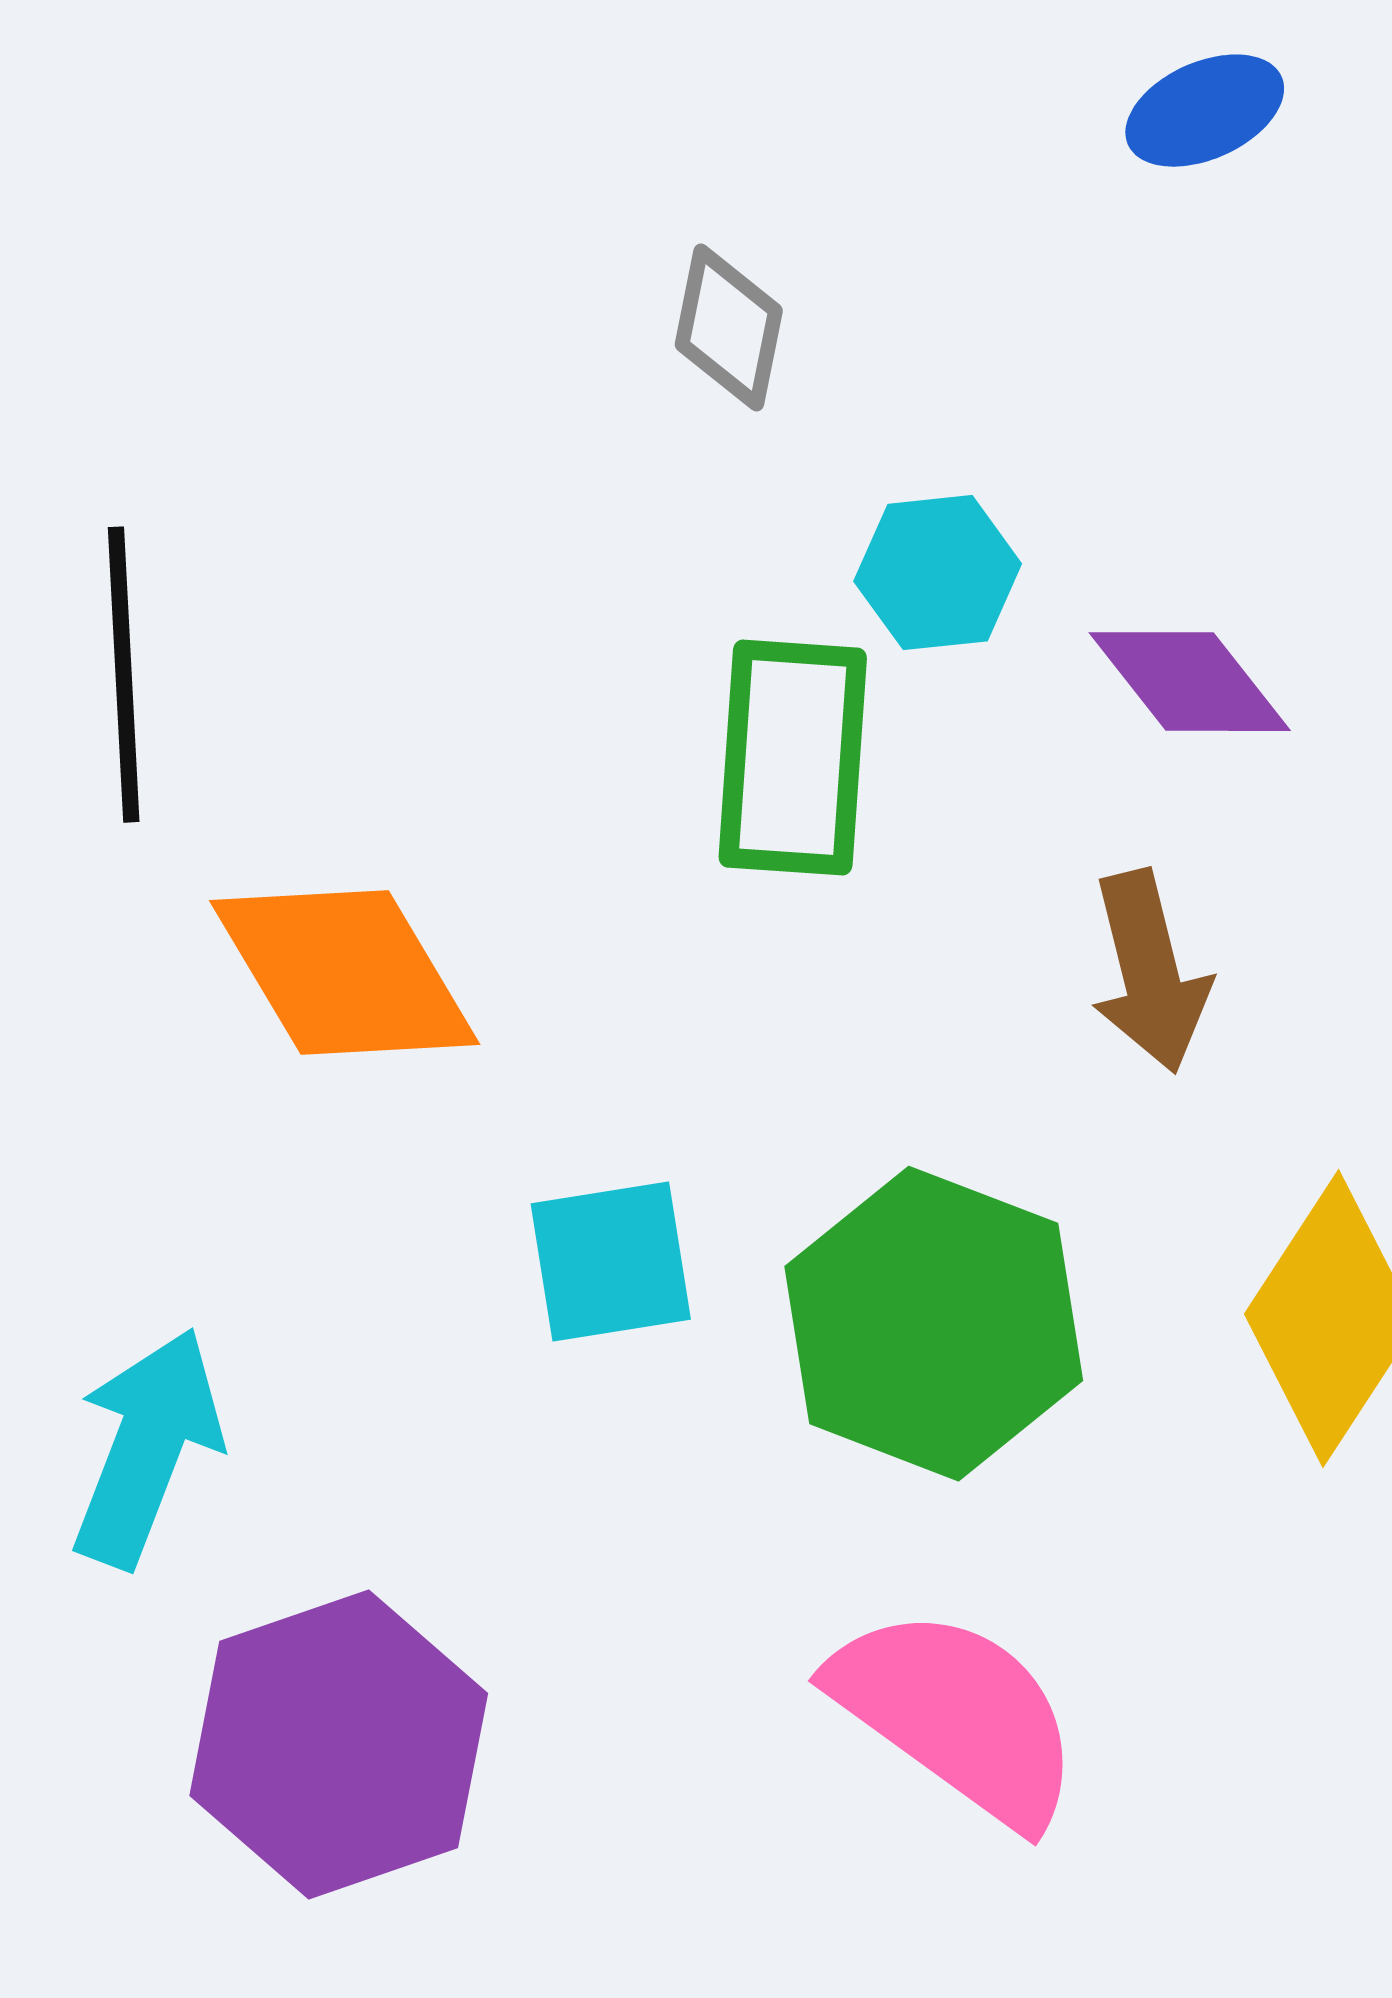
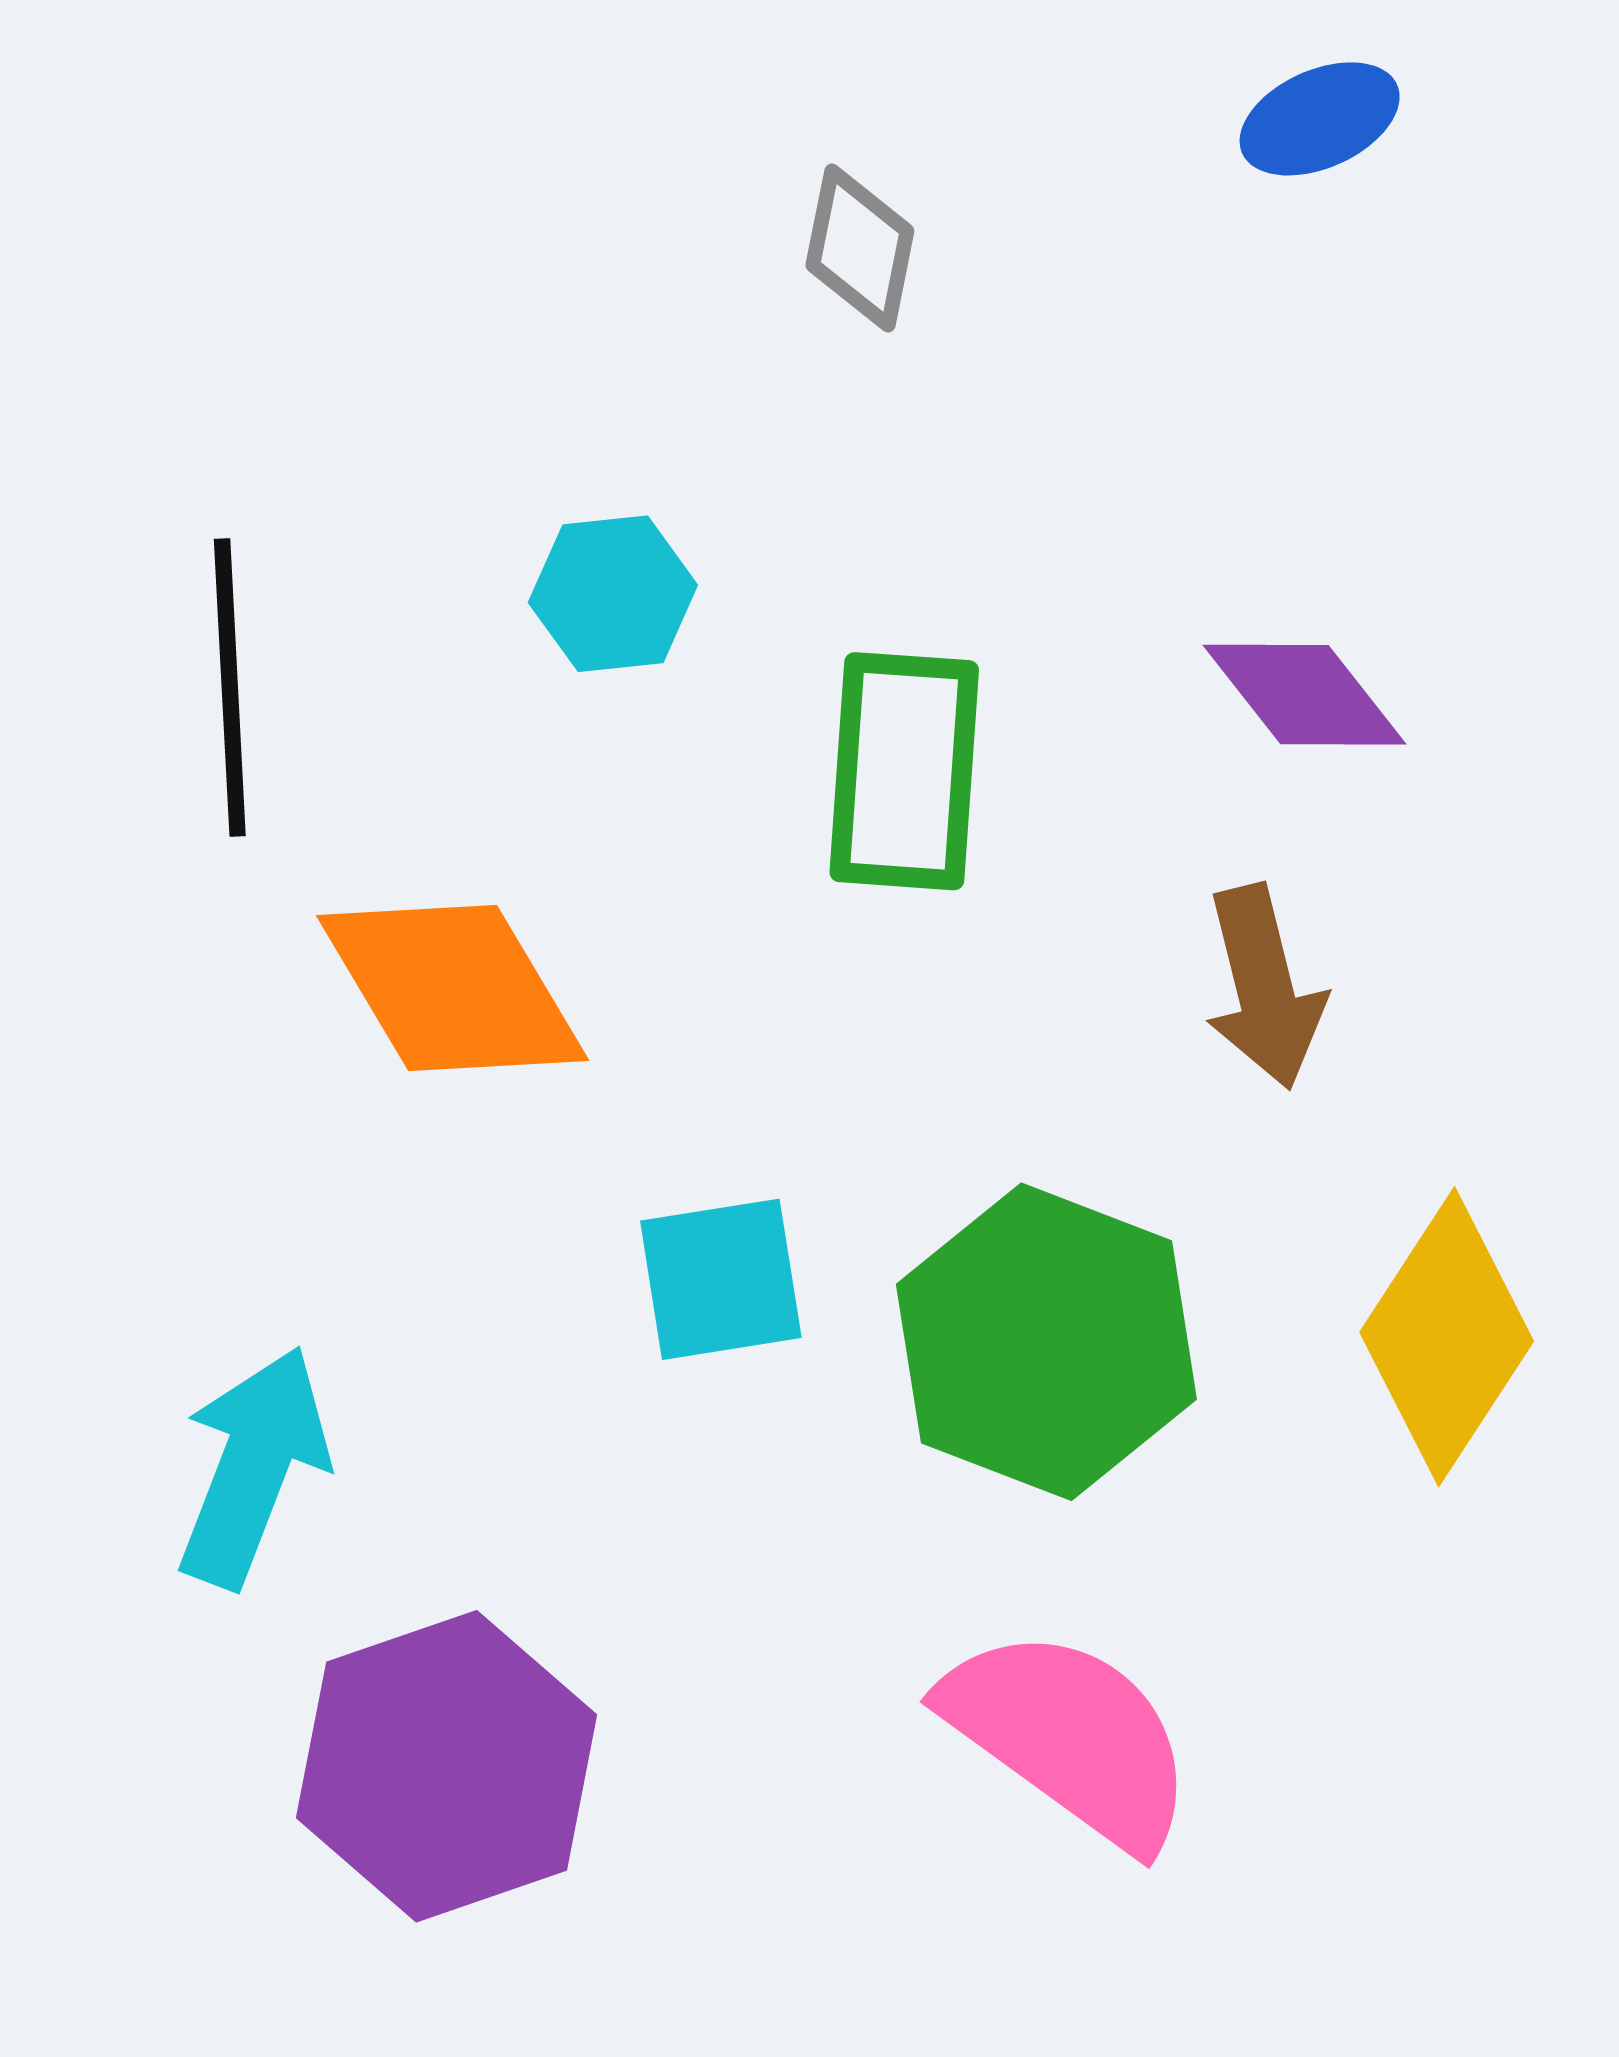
gray diamond: (729, 328) -> (860, 248), moved
cyan hexagon: (938, 573) -> (613, 594), moved

